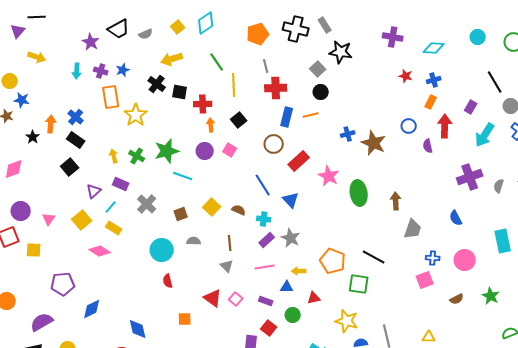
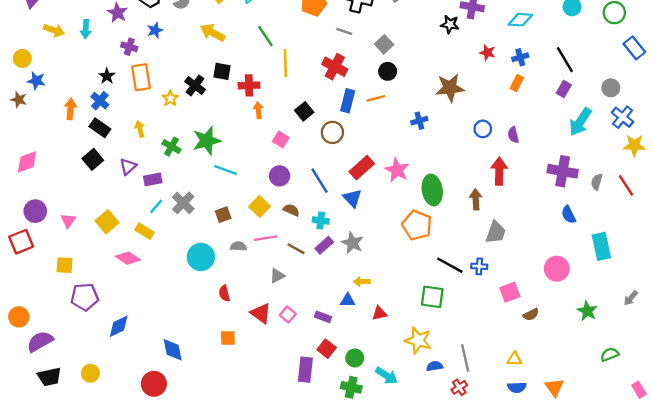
black star: (341, 52) -> (450, 24), moved, size x0.7
yellow arrow: (172, 59) -> (213, 33), turned 45
gray line: (266, 66) -> (344, 31), moved, turned -56
blue star: (123, 70) -> (155, 30), moved
cyan arrow: (77, 71) -> (86, 29), moved
black line: (495, 82) -> (565, 60), moved
black cross: (157, 84) -> (195, 85), moved
red cross: (276, 88) -> (335, 67), turned 30
yellow star: (136, 115) -> (170, 98), size x0.6
black square: (239, 120) -> (304, 111), moved
blue circle: (409, 126) -> (483, 129), moved
red arrow: (445, 126) -> (499, 171), moved
black star: (33, 137) -> (107, 76), moved
brown star: (374, 143) -> (450, 88), moved, turned -30
purple circle: (205, 151) -> (280, 176), moved
yellow arrow: (114, 156) -> (140, 129), moved
red rectangle: (299, 161) -> (362, 168), moved
purple cross: (470, 177) -> (563, 171), turned 30
purple rectangle: (121, 184) -> (153, 179), turned -35
purple triangle: (94, 191) -> (128, 166), moved
cyan line: (111, 207) -> (156, 206), moved
blue semicircle: (456, 218) -> (569, 215), moved
brown line: (230, 243) -> (296, 249), moved, turned -56
yellow square: (34, 250) -> (65, 265), moved
blue cross: (433, 258) -> (479, 266), moved
orange pentagon: (333, 261) -> (417, 225), moved
gray triangle: (227, 266) -> (277, 276), turned 48
pink line: (265, 267) -> (265, 238), moved
red semicircle: (168, 281) -> (224, 293), moved
brown semicircle: (457, 299) -> (531, 314), moved
green circle: (293, 315) -> (355, 358), moved
purple semicircle: (42, 322) -> (40, 342), moved

